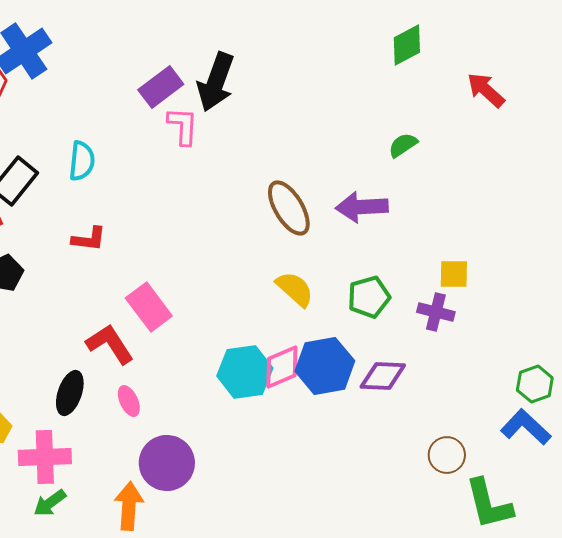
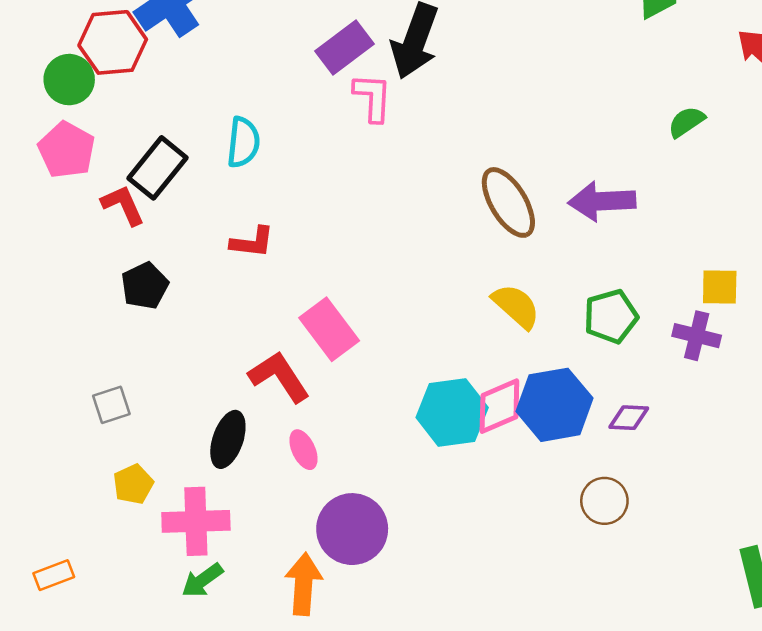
green semicircle: (403, 145) -> (686, 122), moved
purple diamond: (383, 376) -> (629, 418), size x0.7
brown circle: (447, 455) -> (604, 501), moved

